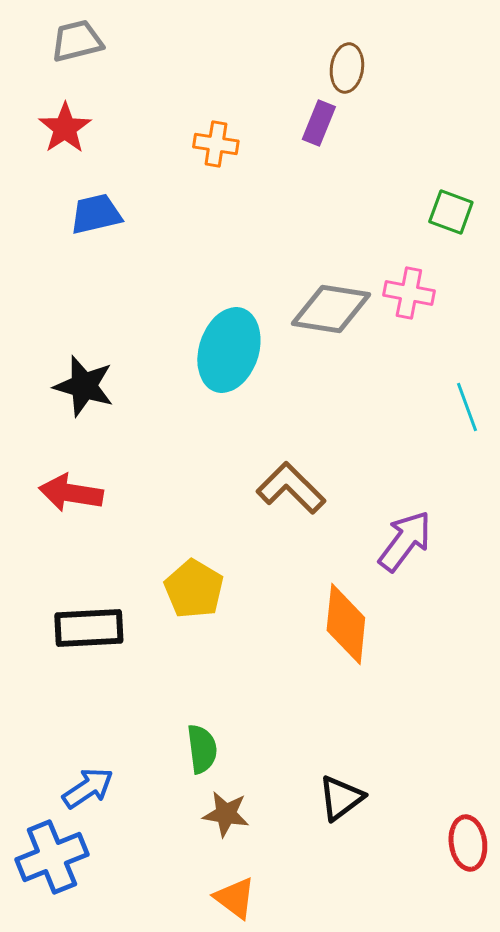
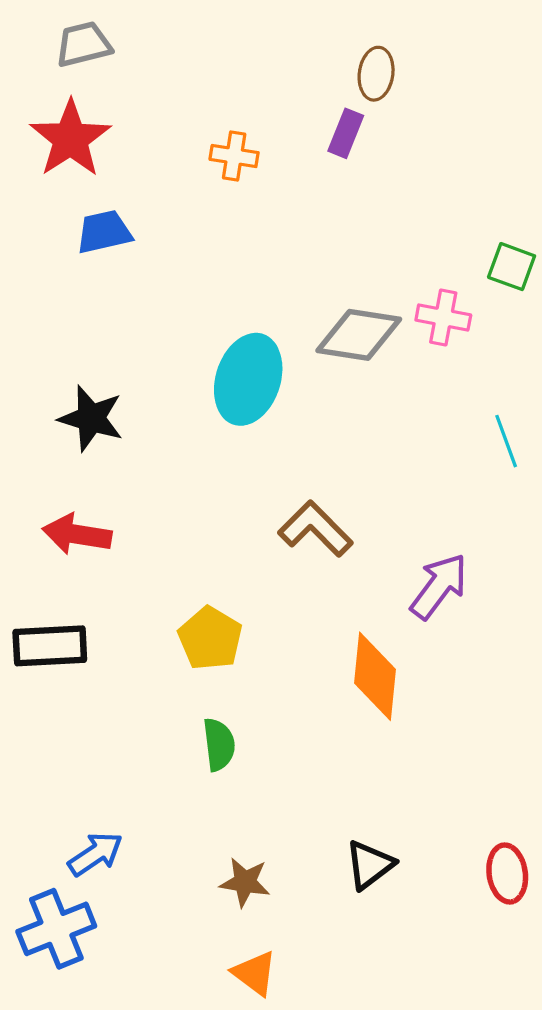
red star: (65, 128) -> (70, 139), size x1.4
green square: (451, 212) -> (512, 267), moved
black rectangle: (89, 628) -> (50, 646), moved
green semicircle: (202, 749) -> (219, 745), moved
red ellipse: (468, 843) -> (507, 873), moved

